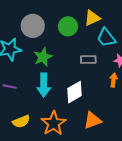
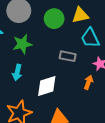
cyan arrow: (44, 85) -> (17, 72), size x0.7

